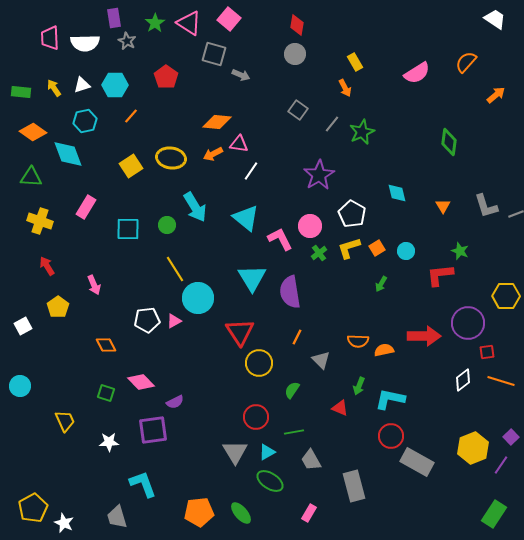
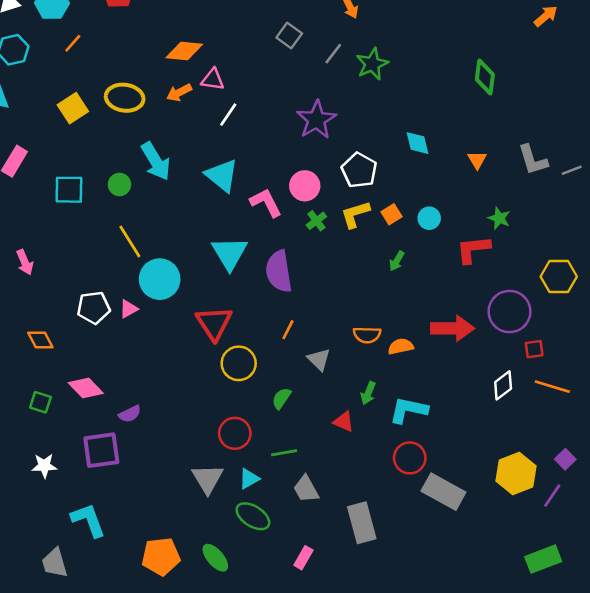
green rectangle: (494, 514) -> (543, 559), turned 36

